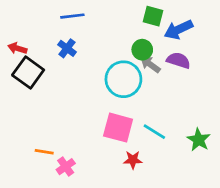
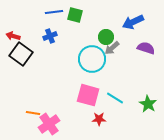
green square: (153, 16) -> (75, 15), moved
blue cross: (67, 48) -> (50, 36), turned 32
purple semicircle: (178, 60) -> (146, 48), moved
gray arrow: (150, 64) -> (112, 48), turned -77
pink cross: (66, 167) -> (49, 124), size x1.5

